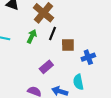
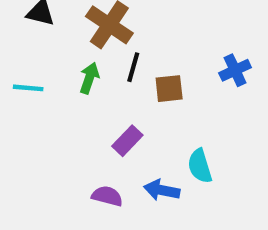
blue cross: (88, 57) -> (235, 70), moved

